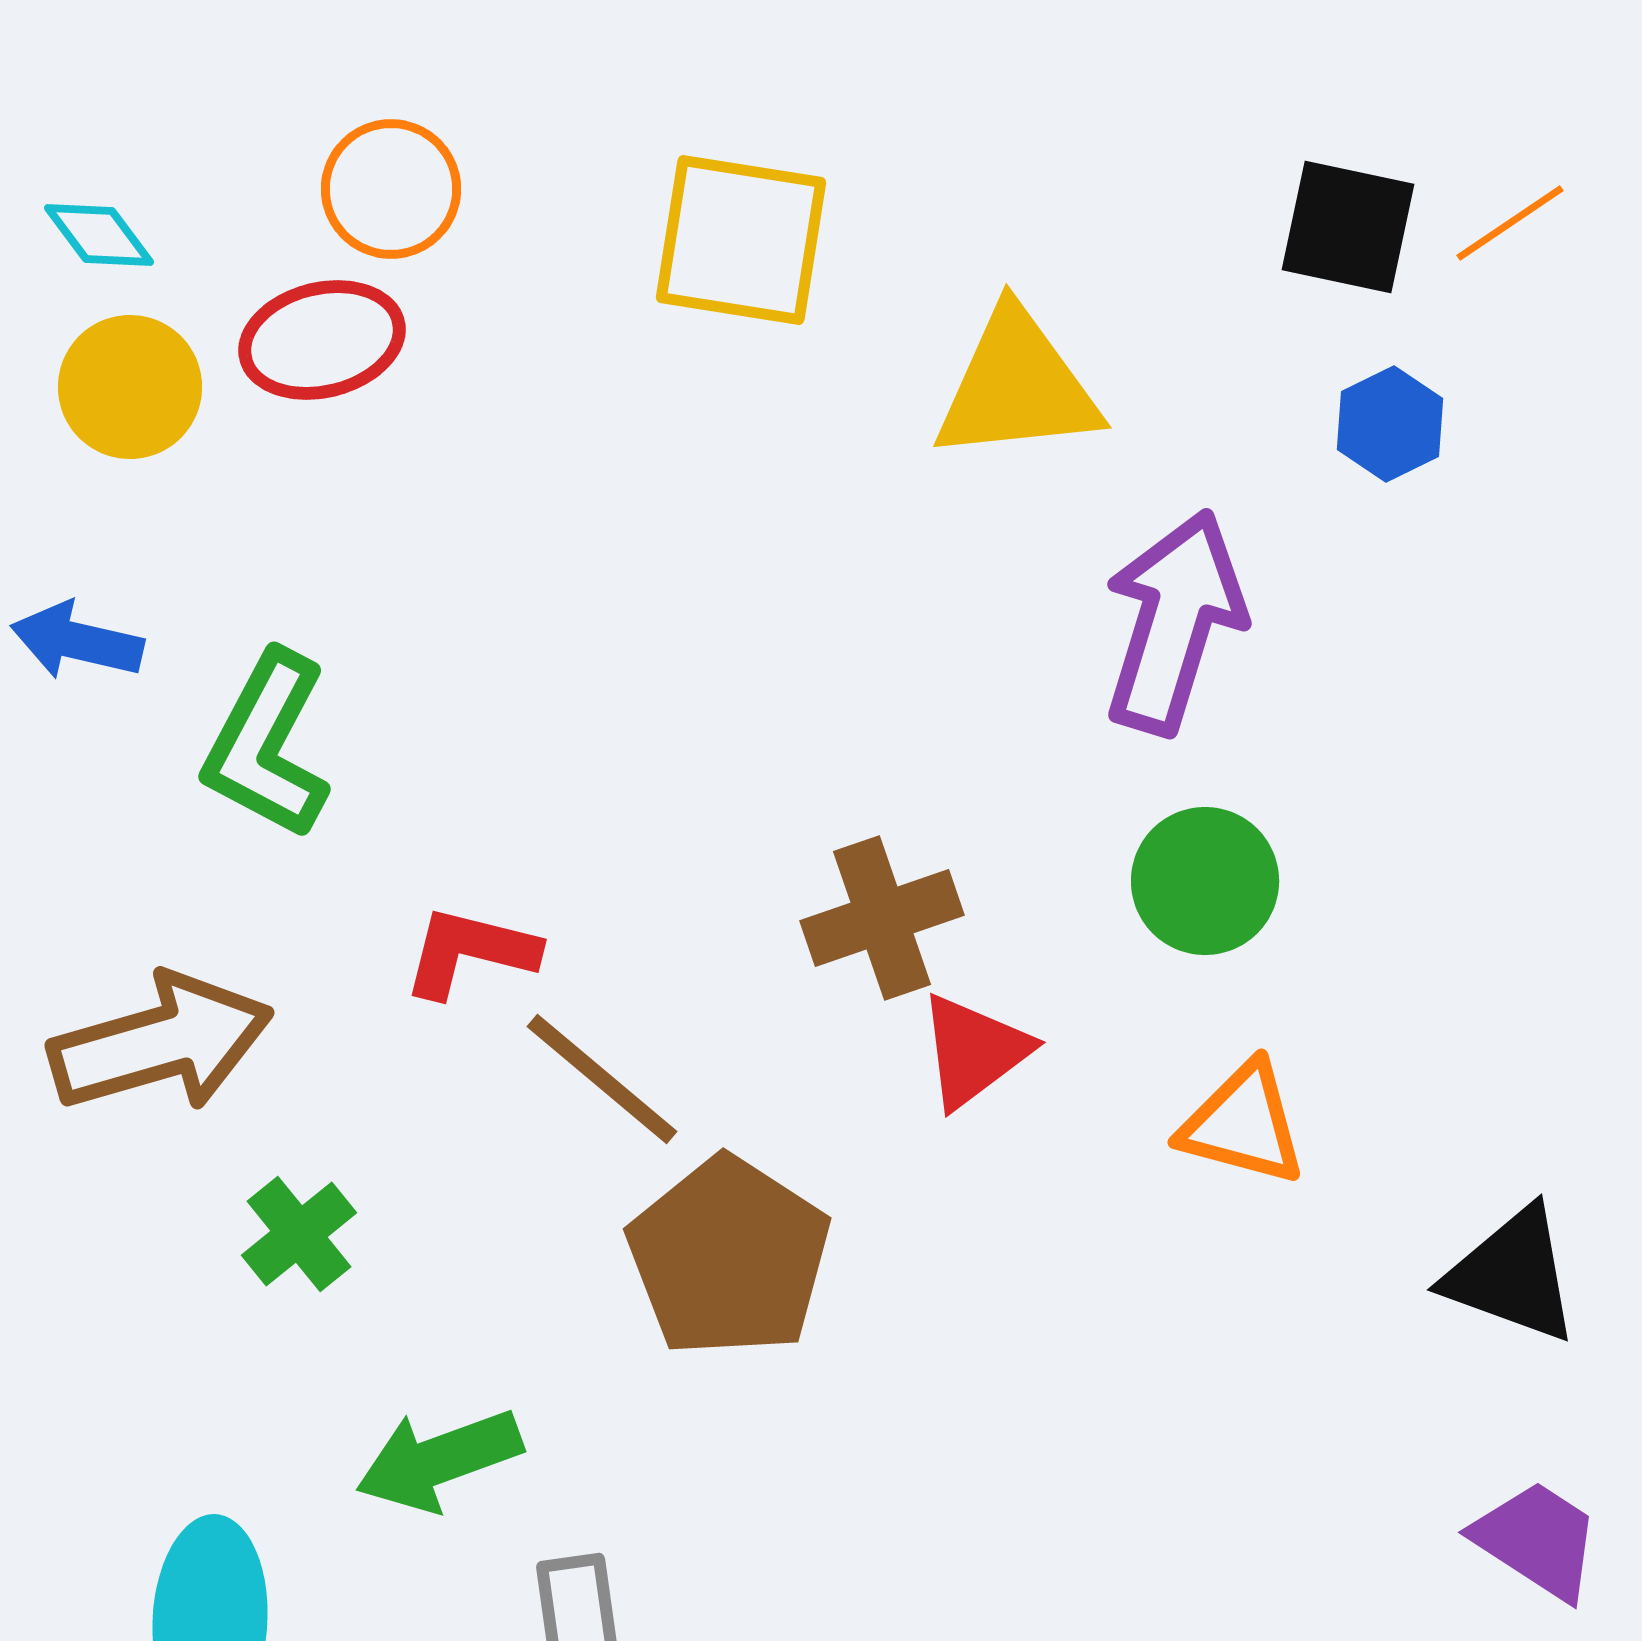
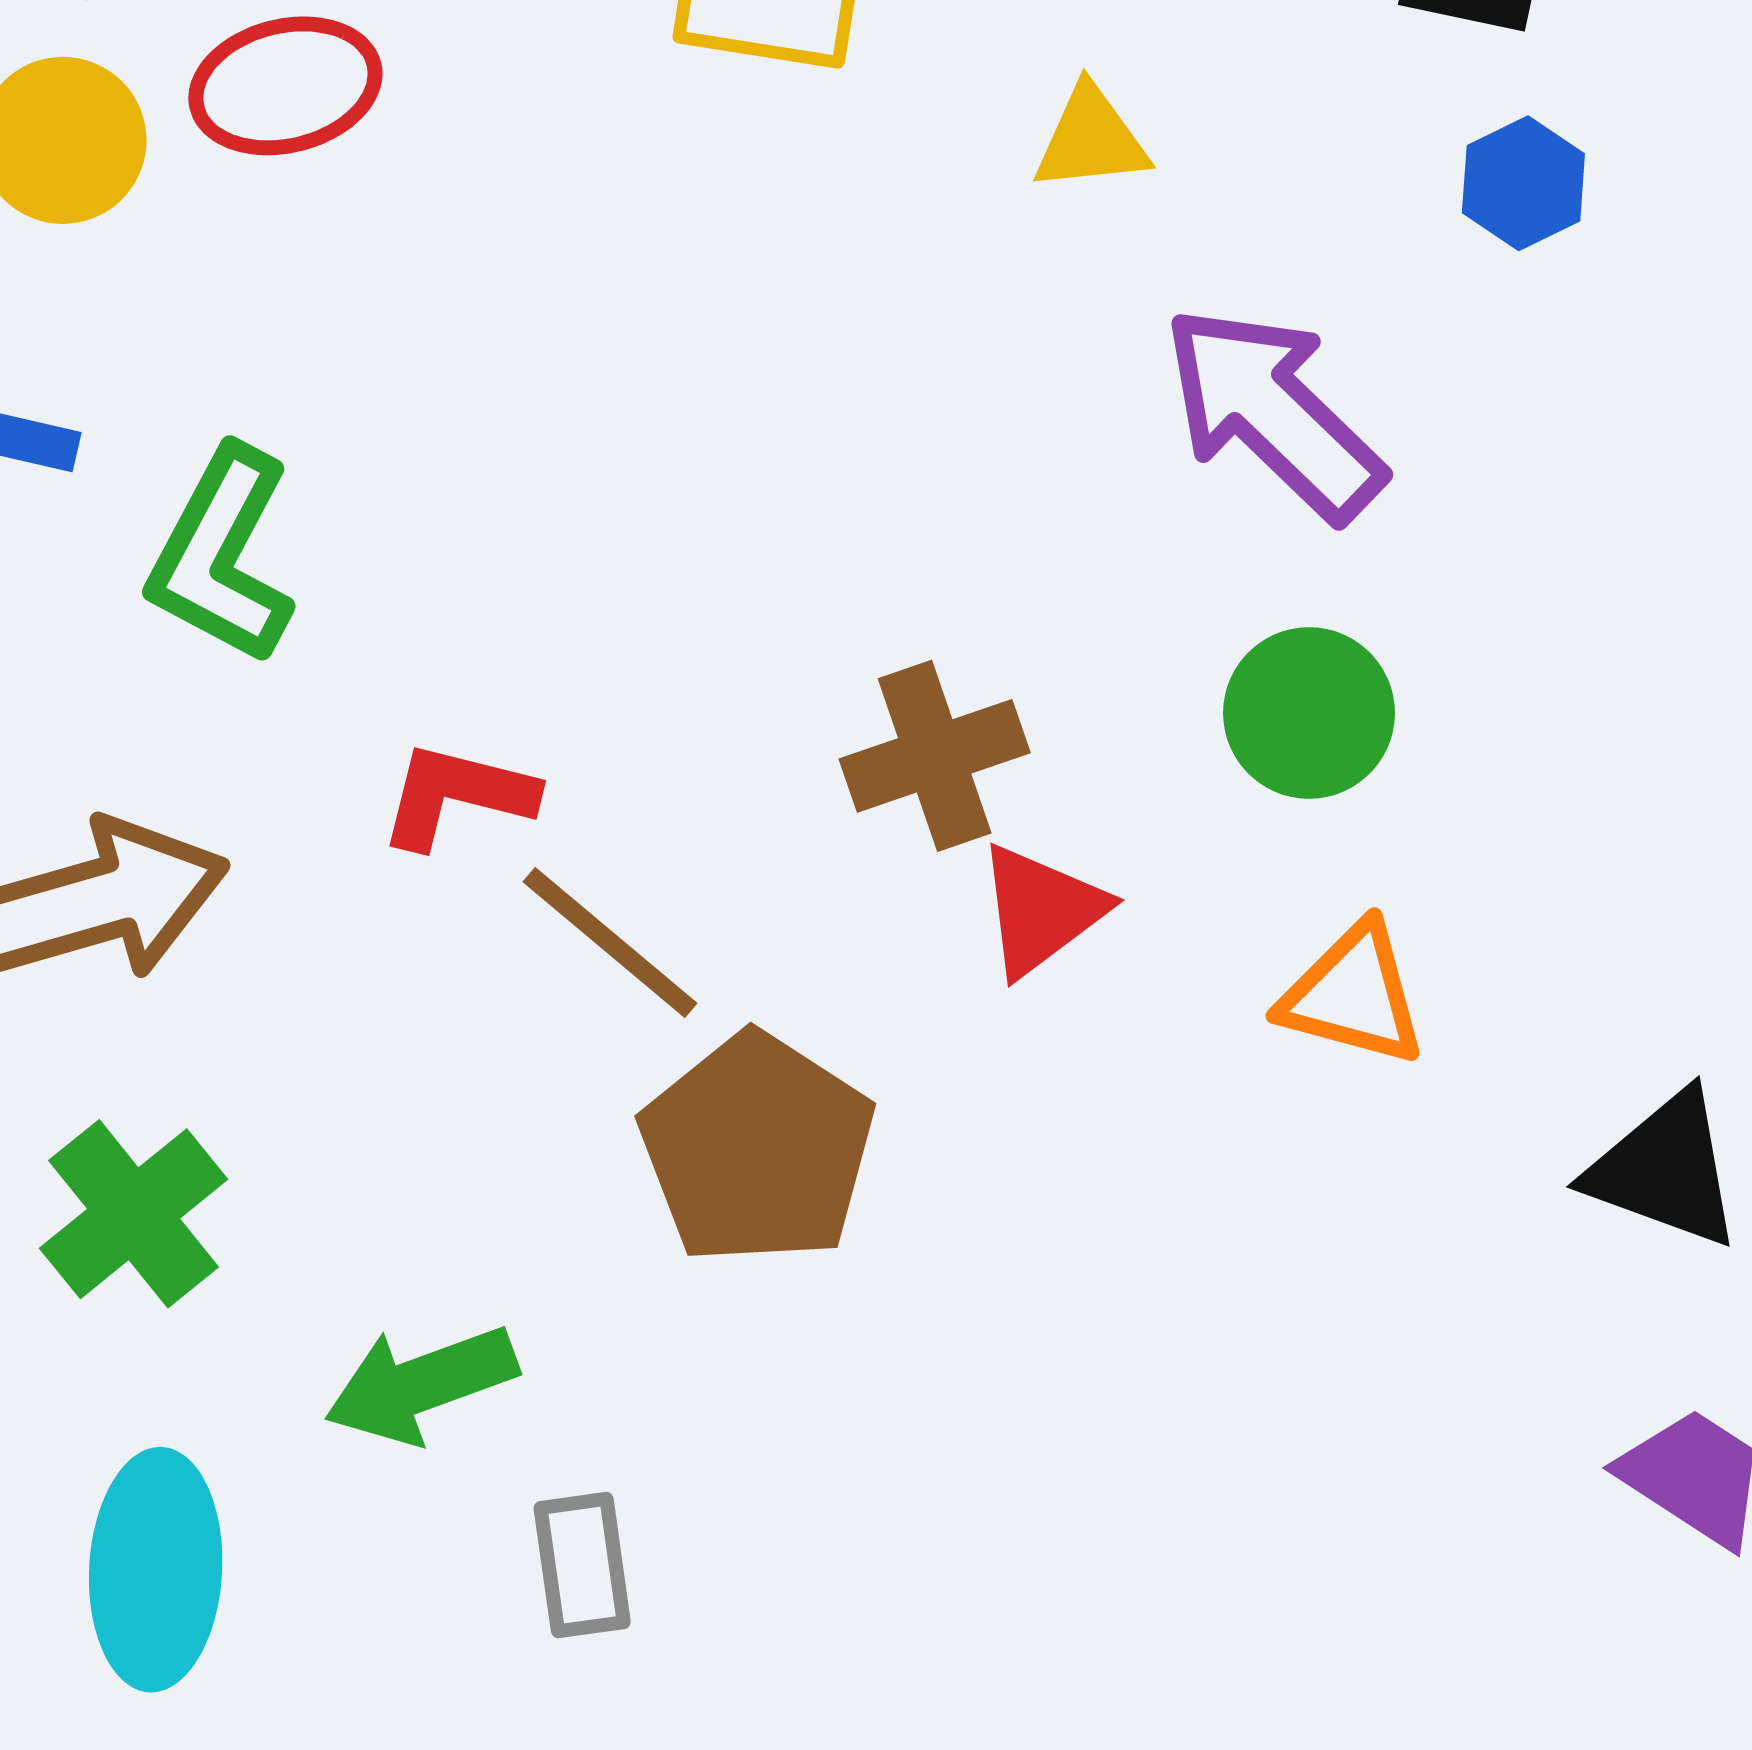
yellow triangle: (1017, 386) -> (1091, 139), size x0.6
purple arrow: (1174, 622) -> (1273, 413), turned -63
green cross: (299, 1234) -> (134, 1214), moved, size x1.4

